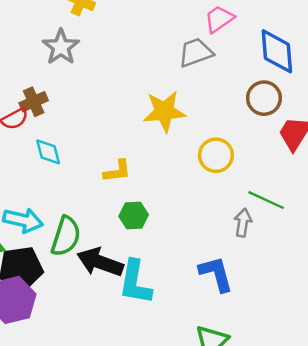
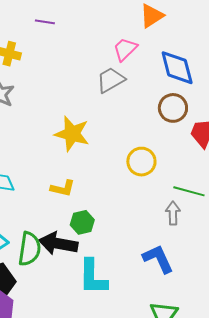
yellow star: (164, 111) -> (72, 134), moved, turned 30
yellow L-shape: (117, 171) -> (63, 188), turned 30
black arrow: (100, 262) -> (58, 244), moved

